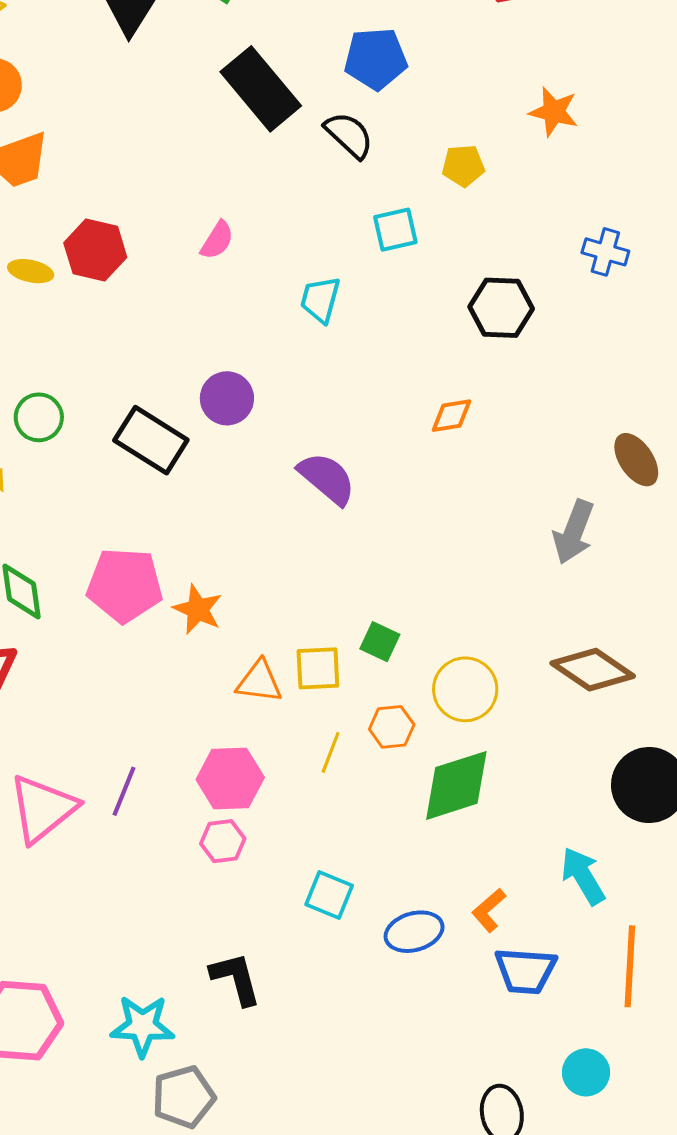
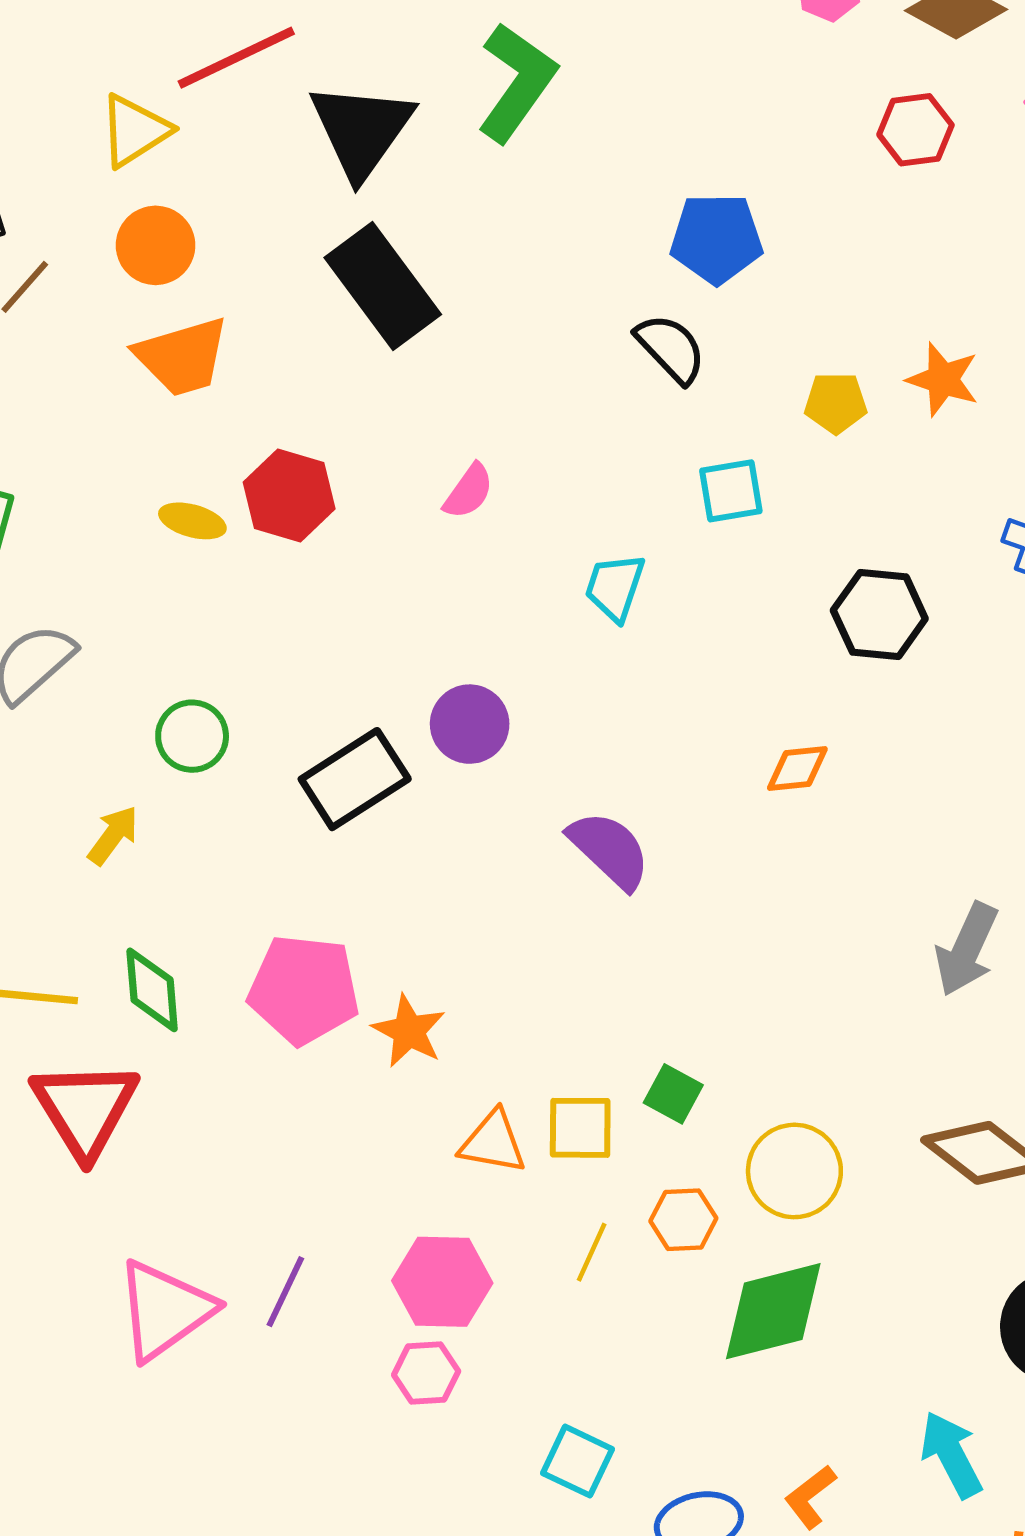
black rectangle: (261, 89) -> (383, 286), moved
orange star: (554, 112) -> (943, 379), moved
black rectangle: (151, 440) -> (355, 779), turned -68

